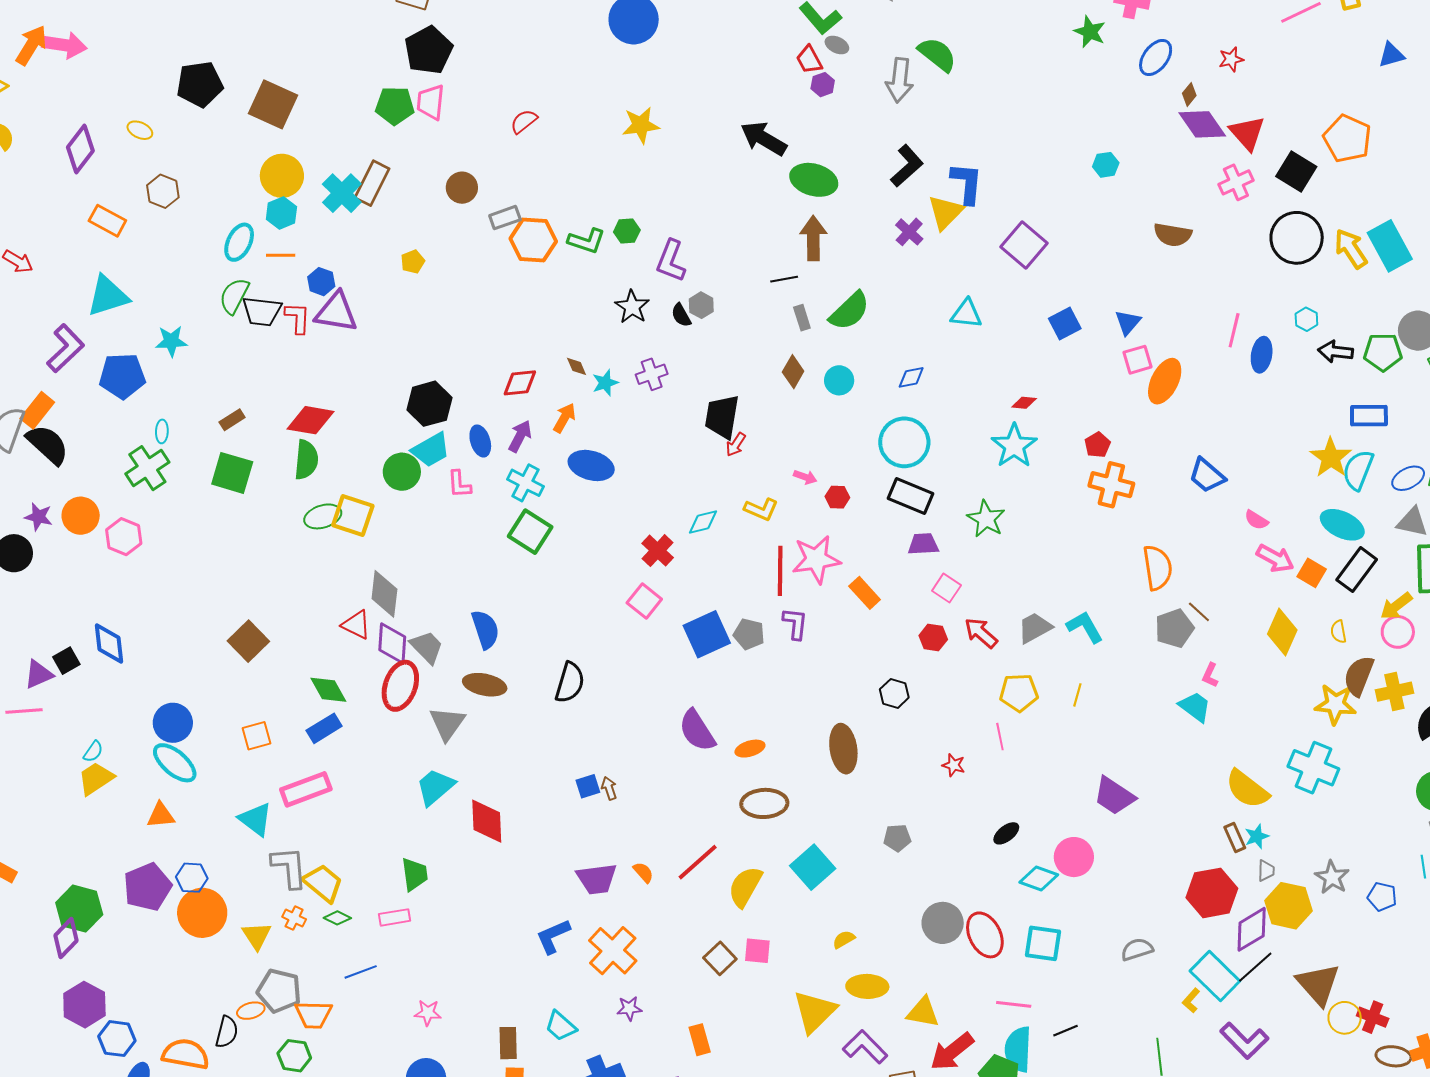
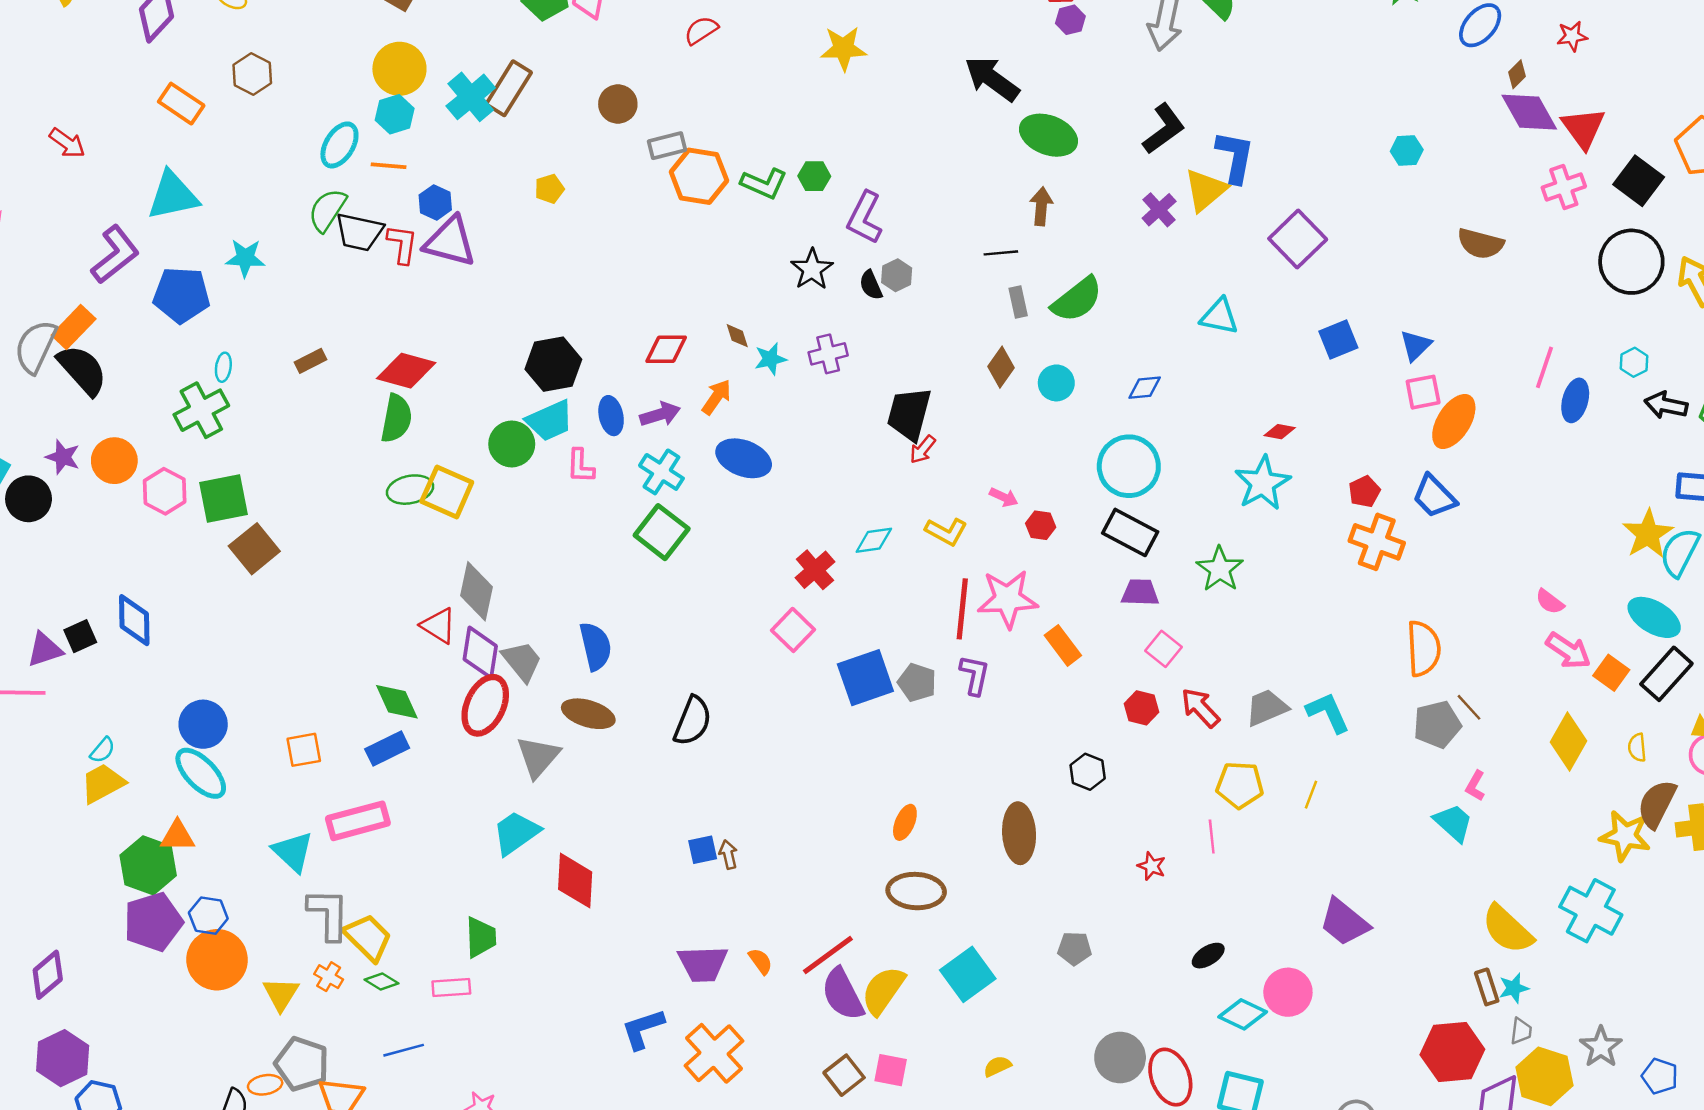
brown arrow: (813, 238) -> (1041, 206), size x0.7
purple arrow: (520, 436) -> (660, 414), turned 40
green square: (232, 473) -> (224, 498), moved, turned -33
blue trapezoid: (1207, 476) -> (1434, 496), moved
brown square: (248, 641) -> (254, 549), moved
purple semicircle: (697, 731) -> (843, 994), moved
orange ellipse: (750, 749) -> (905, 822), turned -56
green hexagon: (79, 909) -> (148, 865), moved

